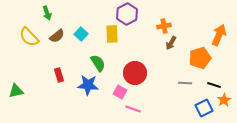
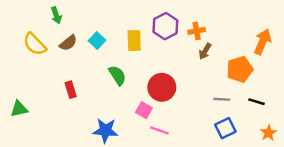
purple hexagon: (127, 14) -> (165, 26), moved
blue star: (88, 85) -> (105, 130), moved
orange star: (224, 100) -> (269, 133), moved
blue square: (204, 108) -> (225, 128), moved

